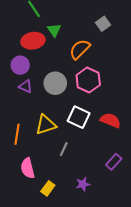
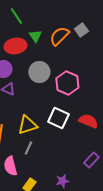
orange semicircle: (80, 49) -> (59, 36), moved
gray circle: (55, 83) -> (39, 72), moved
gray line: (64, 149) -> (28, 148), moved

